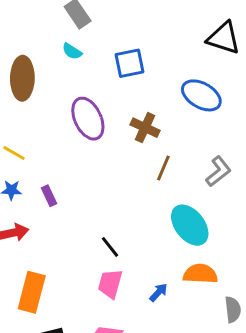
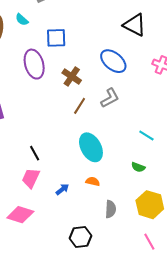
cyan semicircle: (72, 51) -> (22, 20), moved
blue square: (130, 63) -> (56, 38), moved
gray L-shape: (218, 171) -> (110, 98), moved
orange semicircle: (200, 274) -> (93, 181), size x0.6

